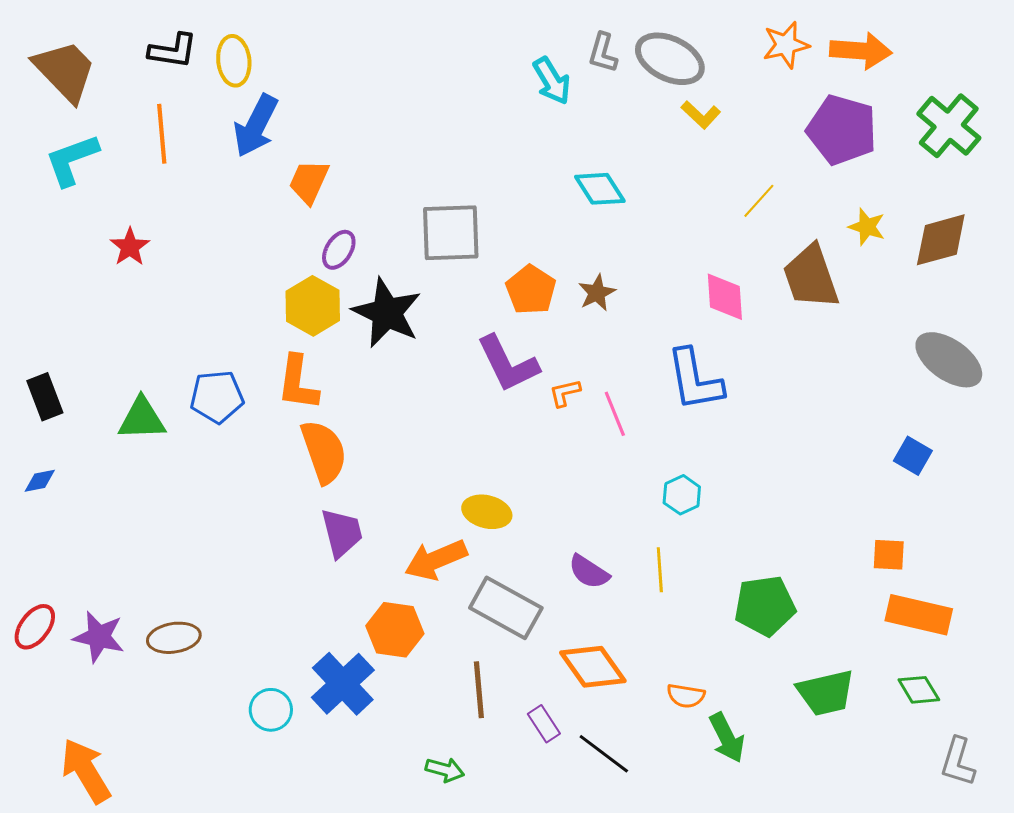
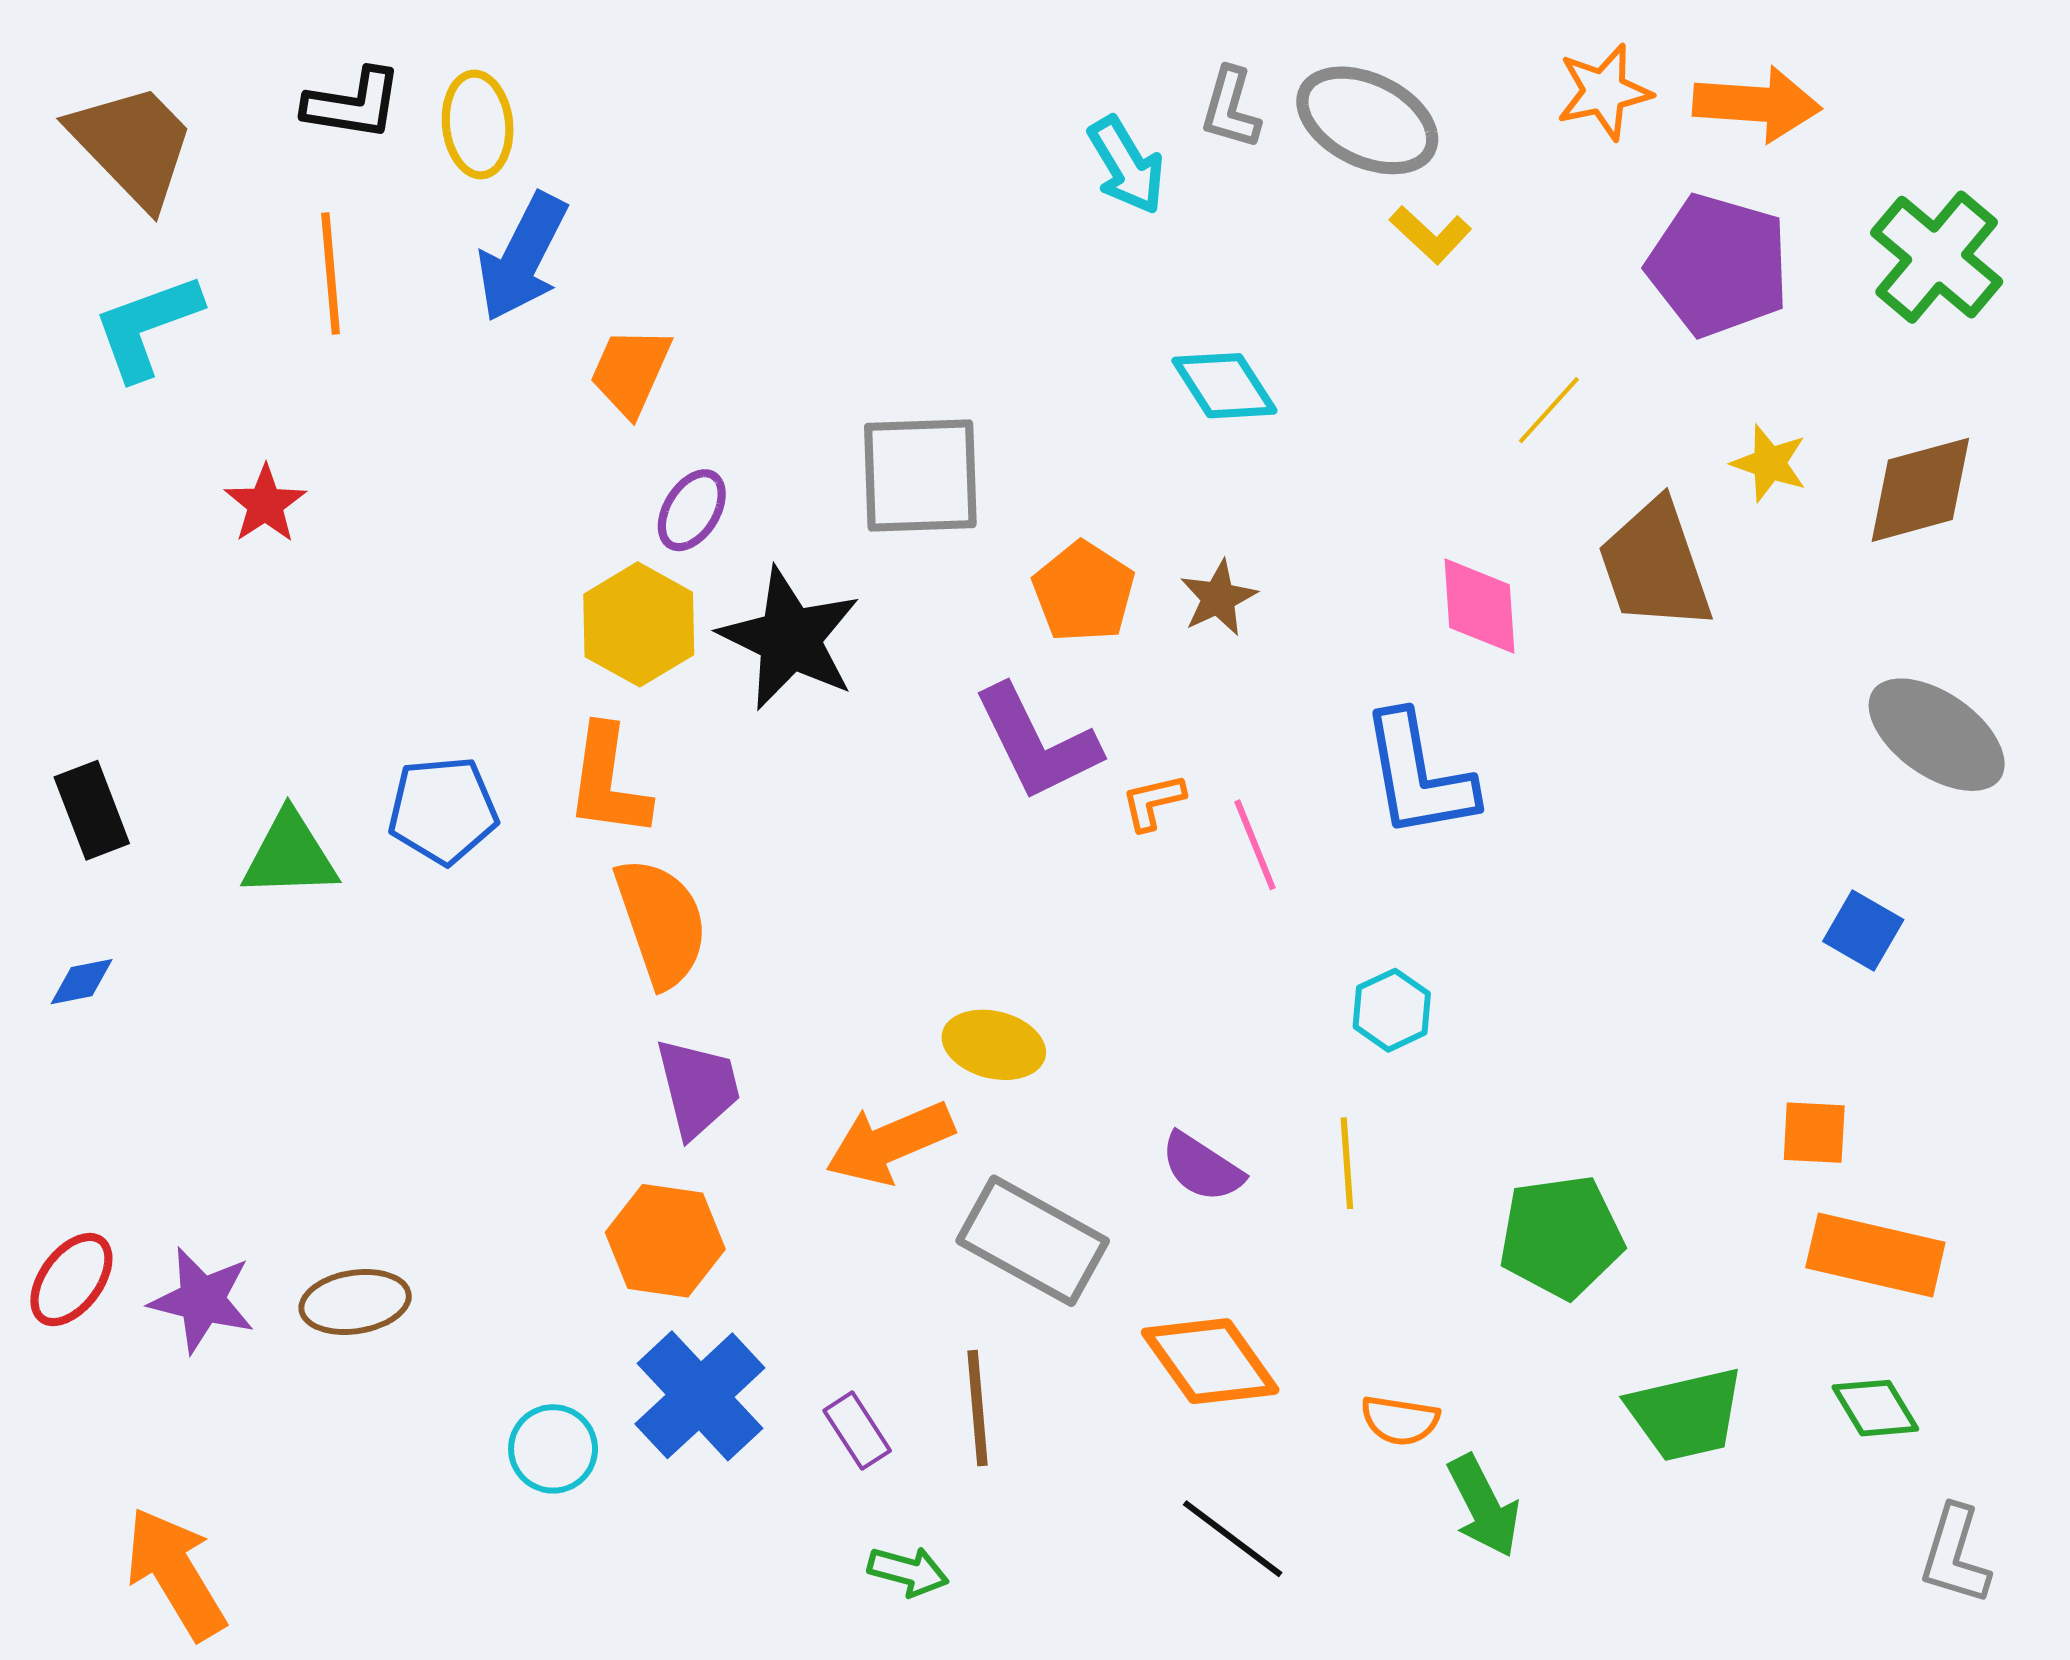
orange hexagon: (395, 630) -> (665, 1241), moved
purple rectangle: (544, 724) -> (857, 1431), moved

